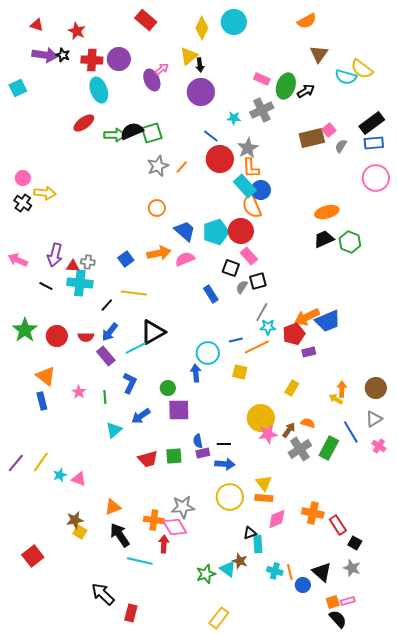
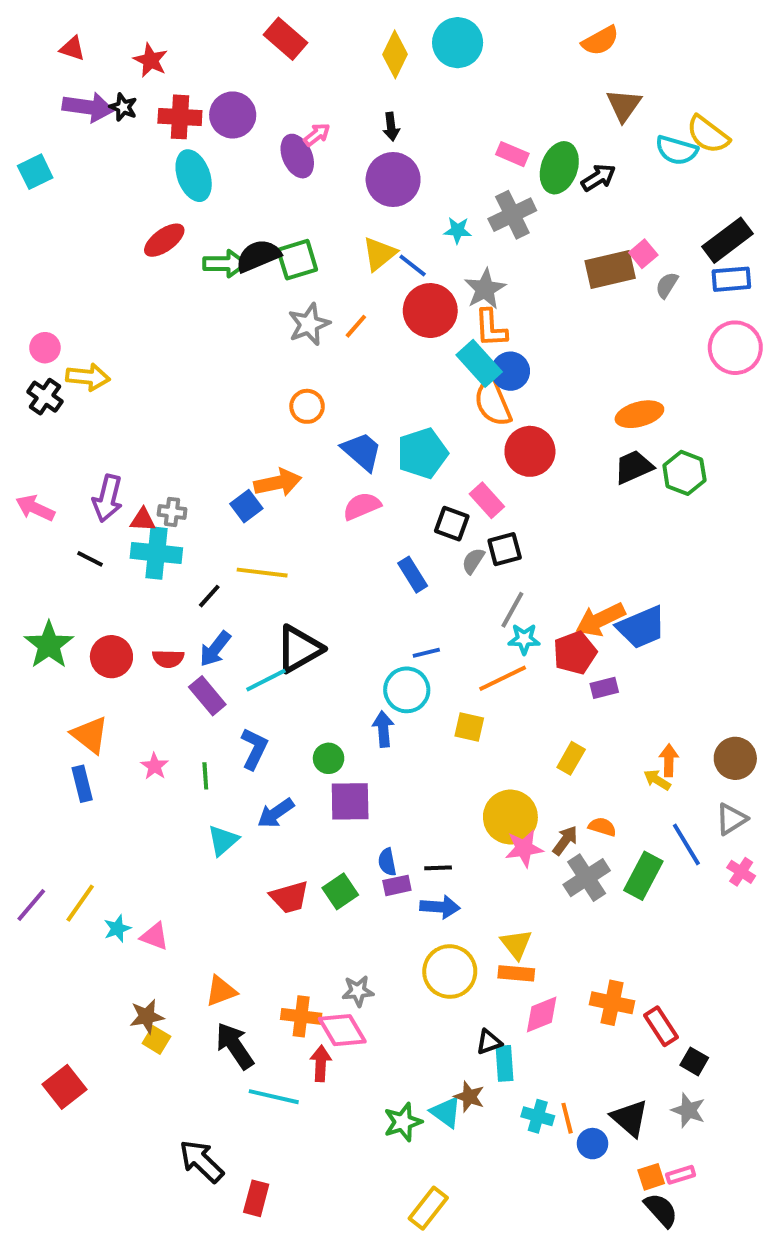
yellow triangle: (189, 56) -> (379, 254), moved
red circle: (241, 231) -> (530, 451), moved
orange arrow: (159, 253) -> (278, 483), moved
blue line: (236, 340) -> (426, 653), moved
green square: (174, 456) -> (340, 891), turned -30
gray star: (183, 507) -> (358, 991), size x0.7

